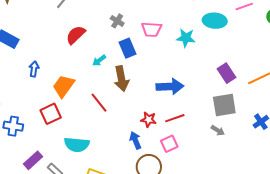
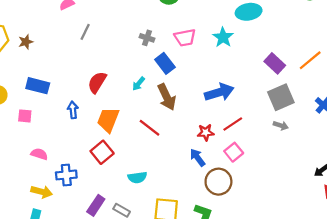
red semicircle: (76, 35) -> (97, 82), moved
cyan star: (186, 38) -> (223, 37), turned -30
cyan semicircle: (77, 145) -> (137, 177), size x0.7

